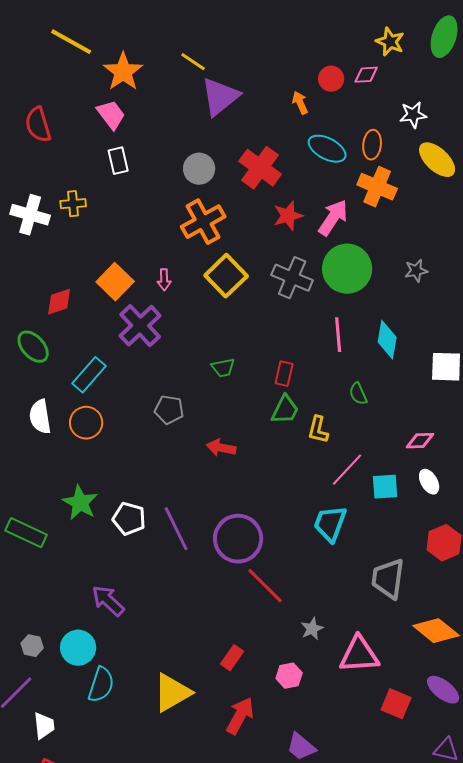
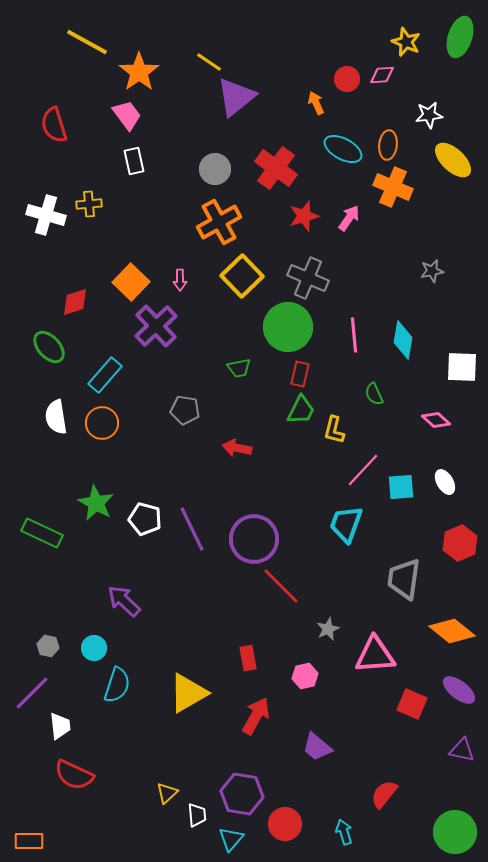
pink arrow: (333, 218) -> (349, 218), size x0.7
green circle: (347, 269) -> (288, 327), moved
pink diamond: (420, 441) -> (436, 420), moved, turned 44
cyan circle: (78, 648) -> (94, 648), size x0.7
red rectangle: (232, 658) -> (248, 658), turned -45

